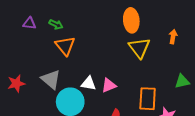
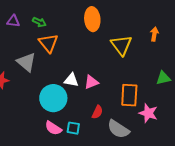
orange ellipse: (131, 20) -> (92, 19), moved
gray triangle: (51, 79) -> (26, 62), moved

